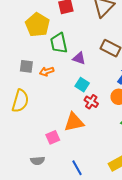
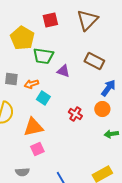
green trapezoid: (59, 43) -> (43, 56), turned -70
cyan square: (82, 85) -> (43, 98), moved
orange triangle: (74, 122) -> (33, 127), moved

